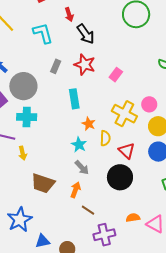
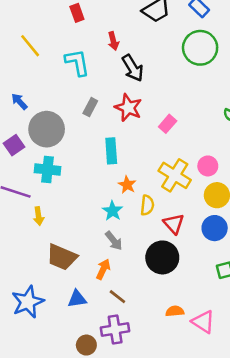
purple cross: (104, 235) -> (115, 329), moved
blue triangle: (43, 241) -> (77, 299), moved

